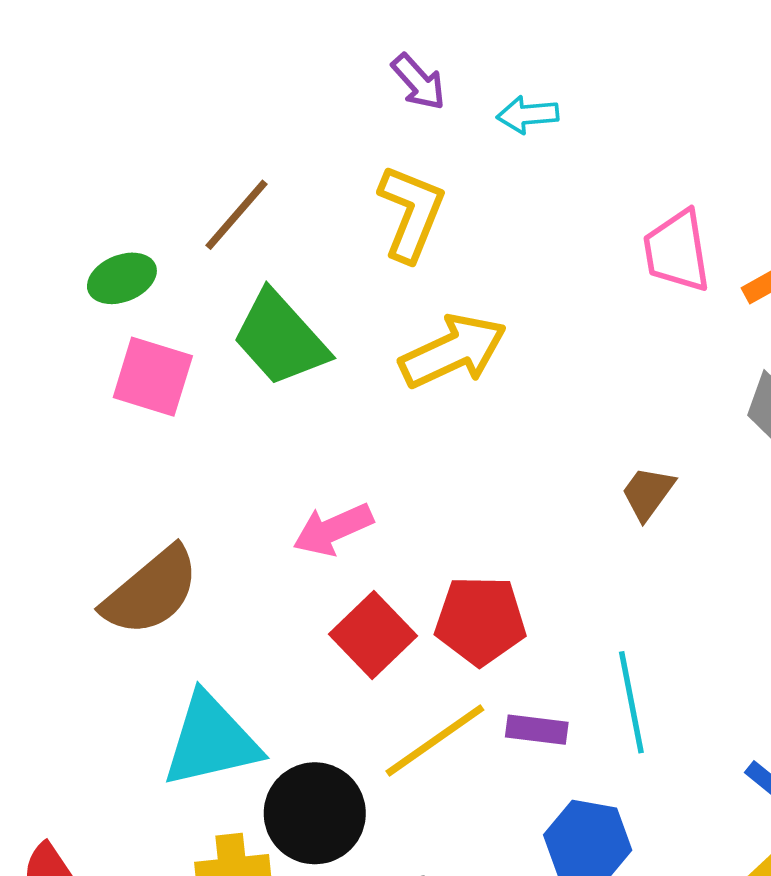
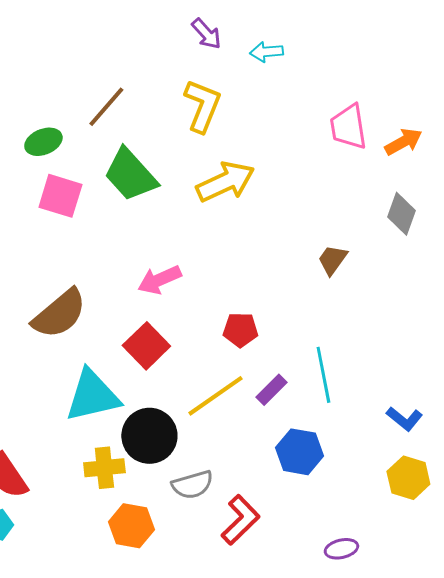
red pentagon: (480, 620) -> (240, 330), size x0.7
red square: (373, 635) -> (146, 346), moved
purple rectangle: (537, 730) -> (271, 390), turned -52

